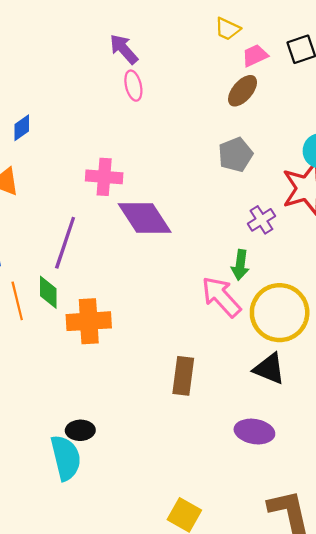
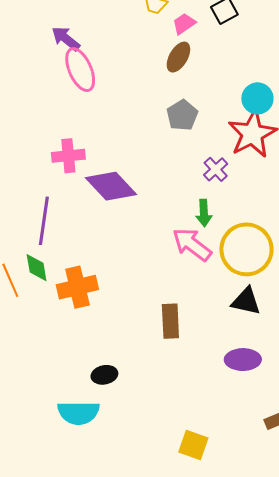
pink ellipse: (133, 86) -> (80, 70), size x1.6
black ellipse: (80, 430) -> (104, 375), moved
cyan semicircle: (66, 458) -> (78, 413), turned 114

